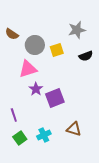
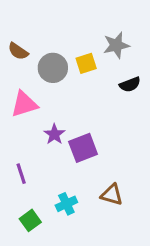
yellow square: (57, 50) -> (86, 63), moved
pink triangle: (28, 69) -> (24, 104), moved
green square: (20, 138) -> (30, 220), moved

